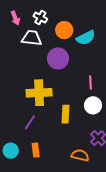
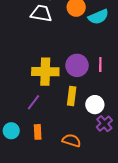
purple circle: (58, 58) -> (77, 65), moved
white circle: (93, 105) -> (95, 105), moved
orange semicircle: (80, 155) -> (71, 140), moved

